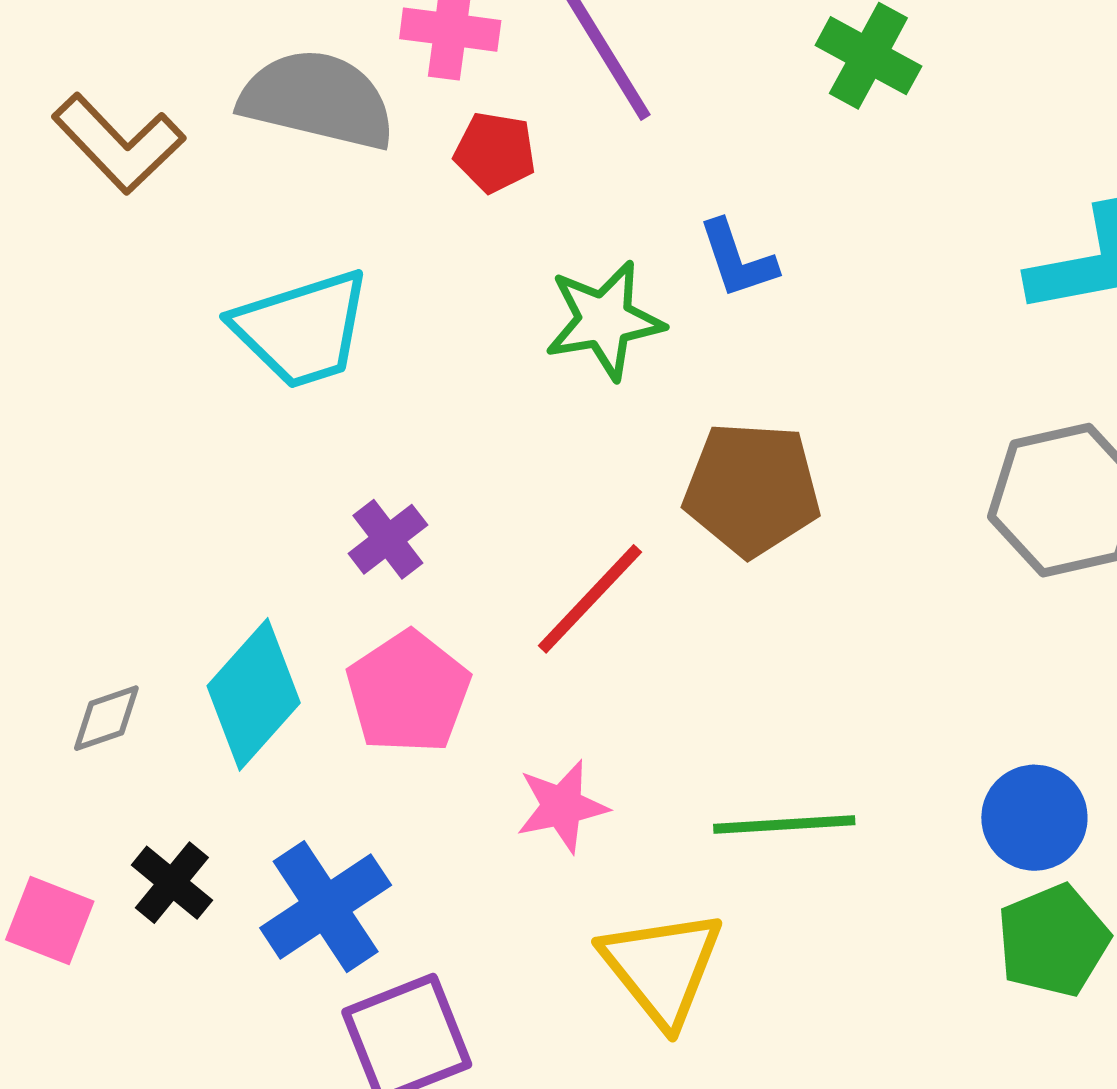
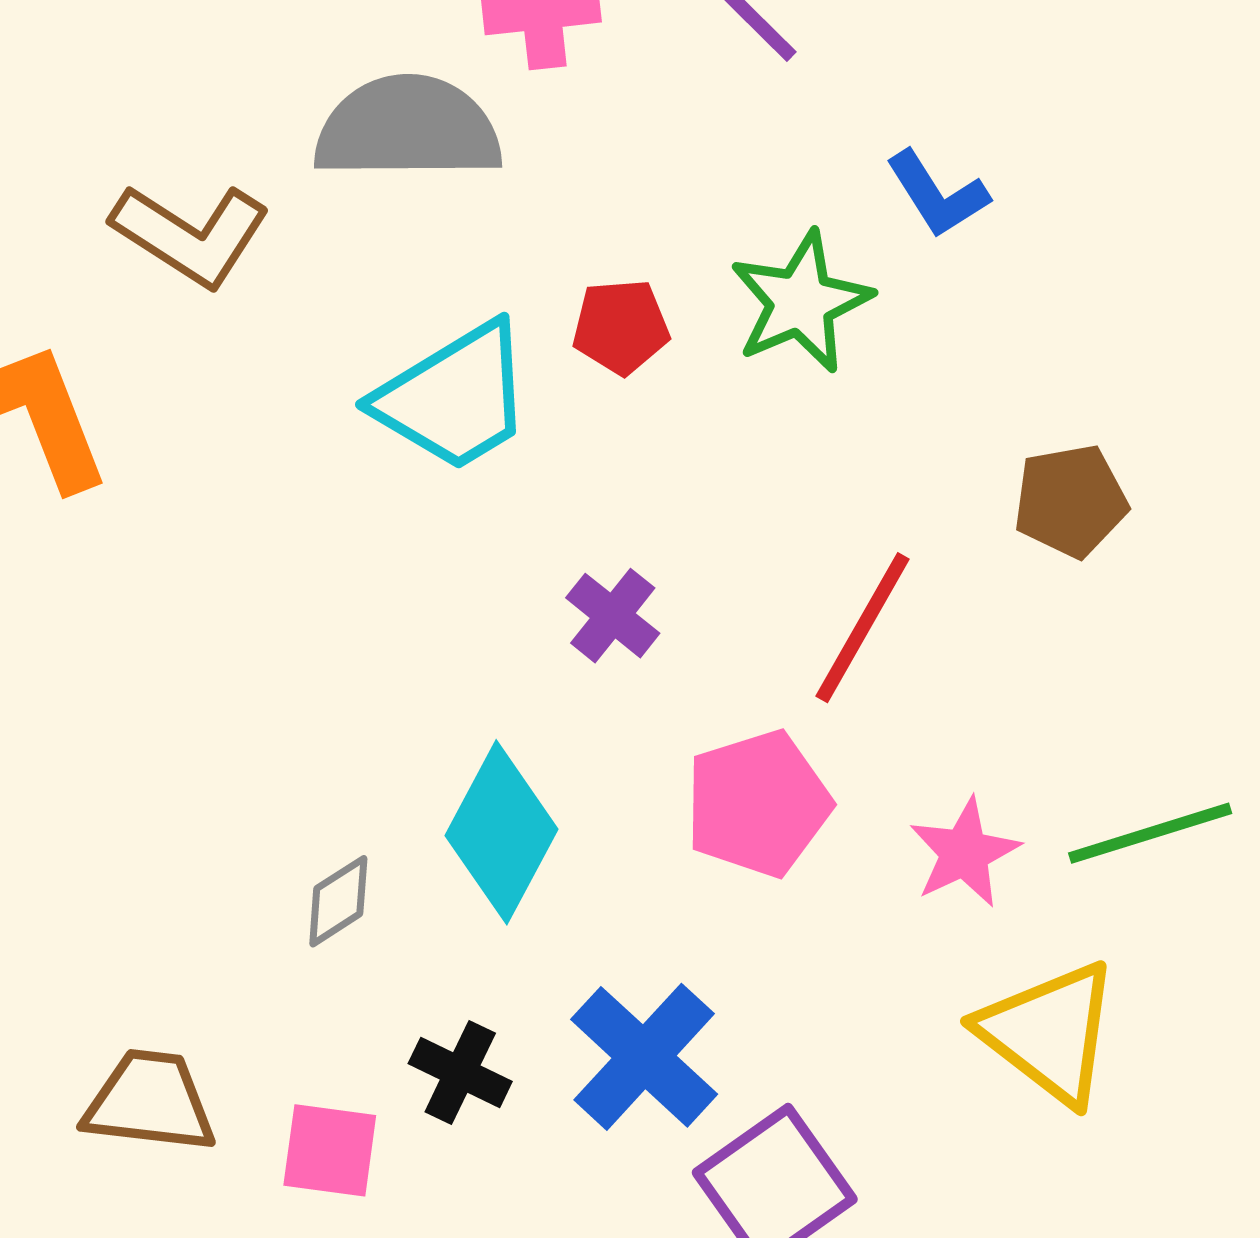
red pentagon: (495, 152) -> (621, 327), moved
brown pentagon: (752, 489) -> (1070, 501), moved, size x0.7
pink pentagon: (408, 692) -> (758, 804), moved, turned 30
pink star: (562, 806) -> (964, 853), moved

